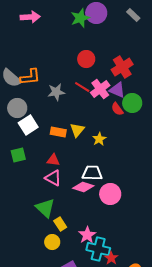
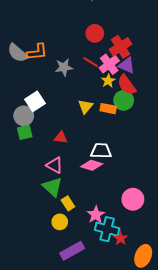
red cross: (122, 67) -> (121, 47), moved
green circle: (132, 103) -> (124, 100), moved
gray circle: (17, 108) -> (24, 116), moved
red semicircle: (117, 109) -> (127, 85), size x1.5
orange rectangle: (58, 132) -> (108, 109), moved
yellow star: (99, 139) -> (108, 81), moved
pink triangle: (53, 178) -> (55, 165), moved
pink circle: (110, 194) -> (133, 199), moved

